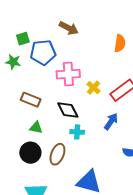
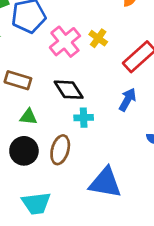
pink cross: (68, 74) -> (65, 42), turned -30
yellow cross: (94, 88) -> (98, 38), moved

